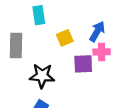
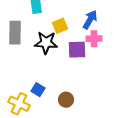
black star: (42, 76) -> (46, 43), moved

